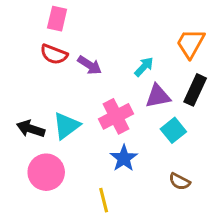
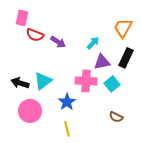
pink rectangle: (57, 19) -> (22, 18), moved
pink cross: (116, 116) -> (86, 81), moved, turned 30
blue star: (124, 158) -> (67, 102), moved

